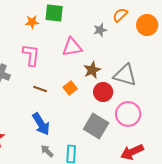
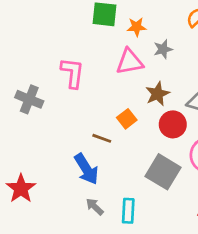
orange star: (32, 22) -> (137, 27), moved
gray star: (100, 30) -> (163, 49), moved
brown line: (40, 89) -> (102, 138), moved

